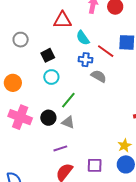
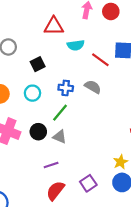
cyan semicircle: (83, 38) -> (76, 45), turned -63
blue cross: (86, 60) -> (66, 88), moved
cyan circle: (51, 77) -> (32, 93), moved
purple square: (95, 165) -> (88, 183), turned -35

